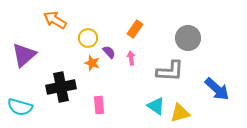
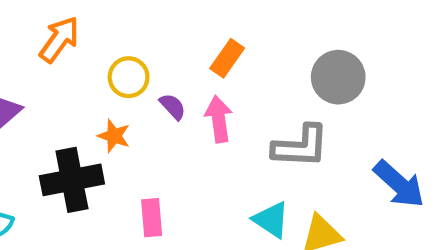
orange arrow: (55, 20) -> (59, 39), turned 95
pink arrow: (131, 58) -> (219, 119), size x1.5
orange star: (92, 63) -> (114, 136), moved

